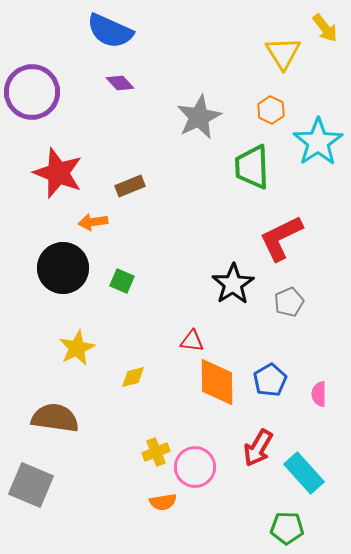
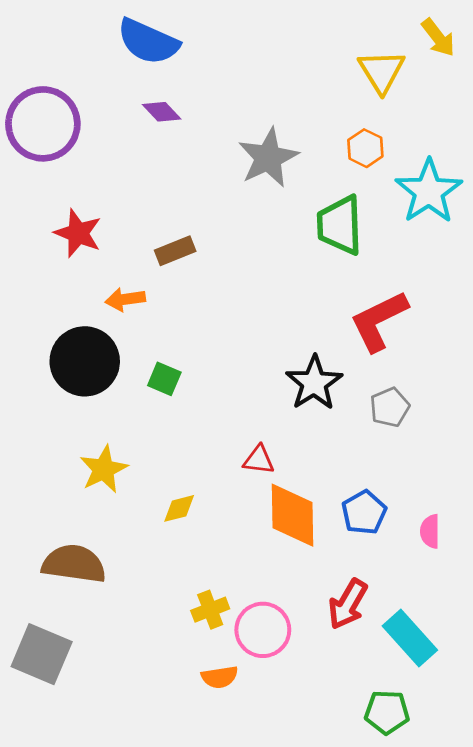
red star: (58, 173) -> (78, 233), size x0.7

